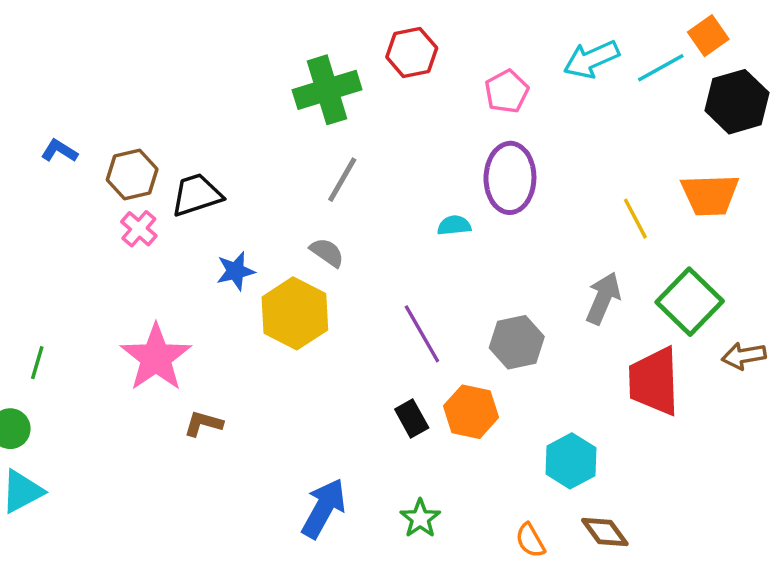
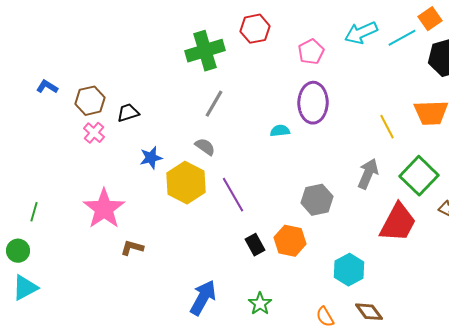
black trapezoid: (197, 195) -> (128, 113), size x0.7
purple line: (422, 334) -> (233, 195), moved
red trapezoid: (654, 381) -> (398, 223), turned -150

